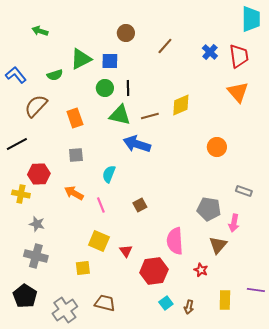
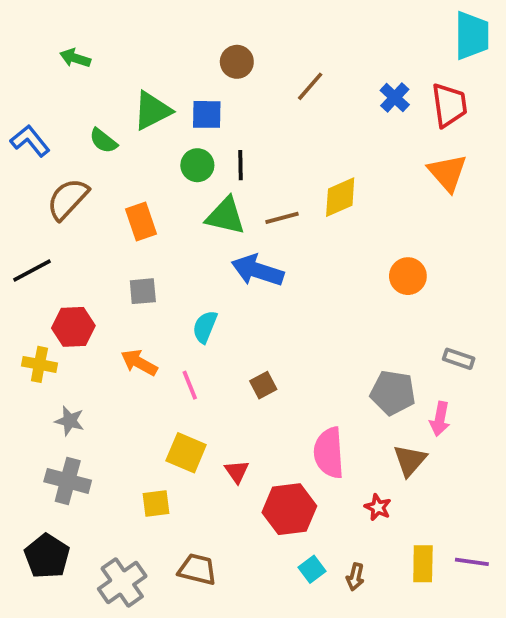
green semicircle: (55, 75) -> (103, 141), turned 56
purple line: (256, 290) -> (472, 562), moved

